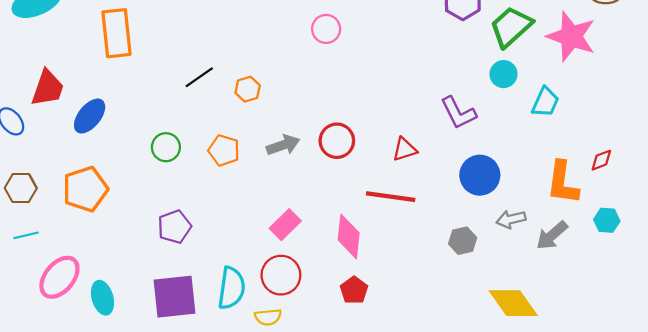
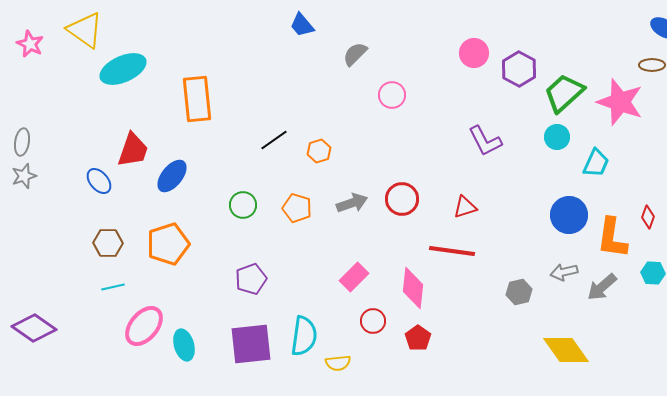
purple L-shape: (458, 113) -> (485, 141), moved
red diamond: (601, 160) -> (648, 217), turned -50
blue circle: (480, 175) -> (569, 215), moved
red circle: (281, 275) -> (373, 321), moved, size x0.7

